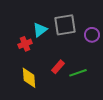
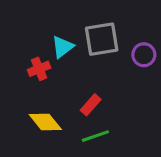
green line: (78, 73) -> (95, 136), moved
yellow diamond: (29, 78) -> (45, 122), turned -35

